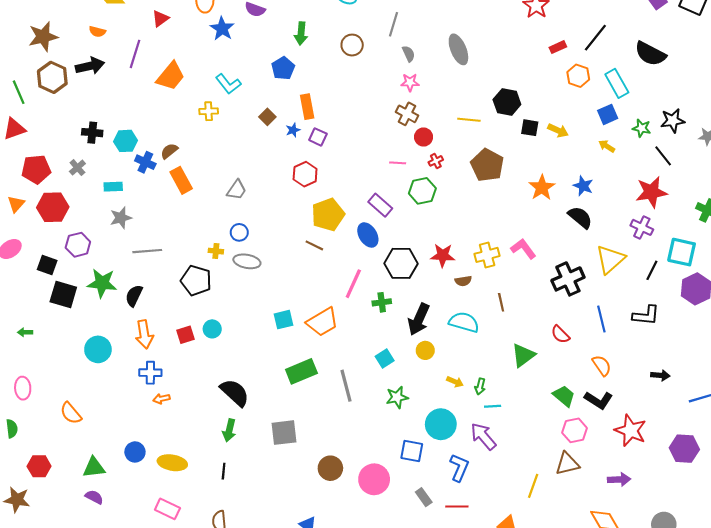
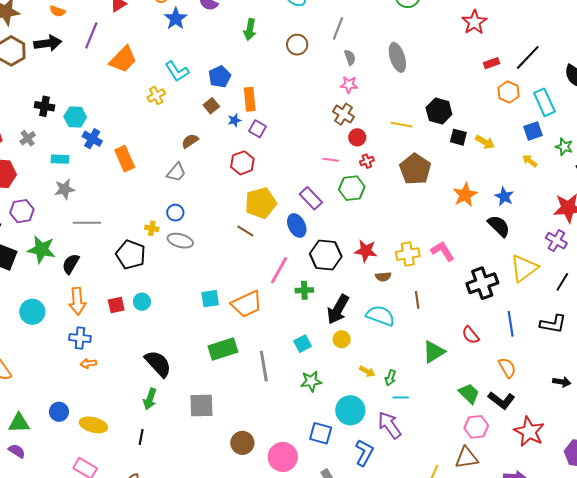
blue pentagon: (283, 68) -> (220, 77), moved
yellow cross: (209, 111) -> (156, 96), turned -30
brown semicircle: (169, 151) -> (190, 141), moved

